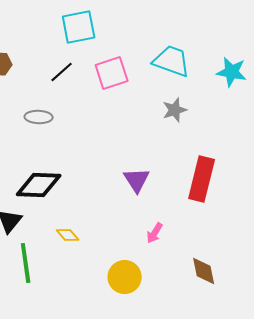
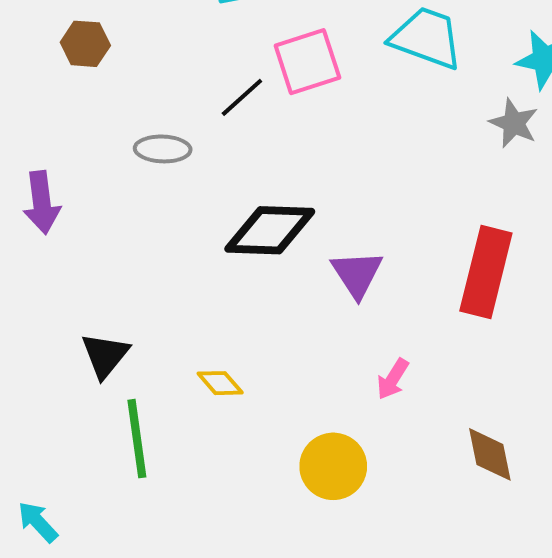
black line: (62, 72) -> (242, 97), moved
gray star: (175, 110) -> (514, 123), moved, turned -30
black diamond: (39, 185) -> (270, 230), moved

